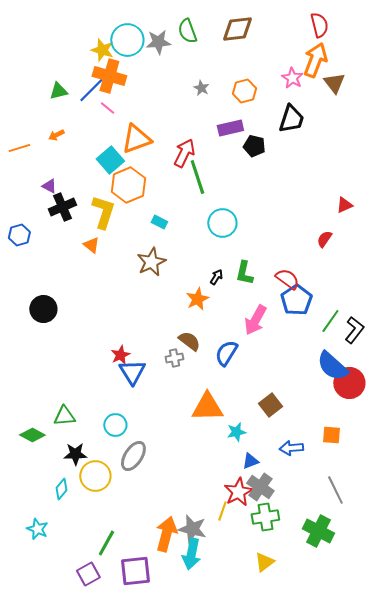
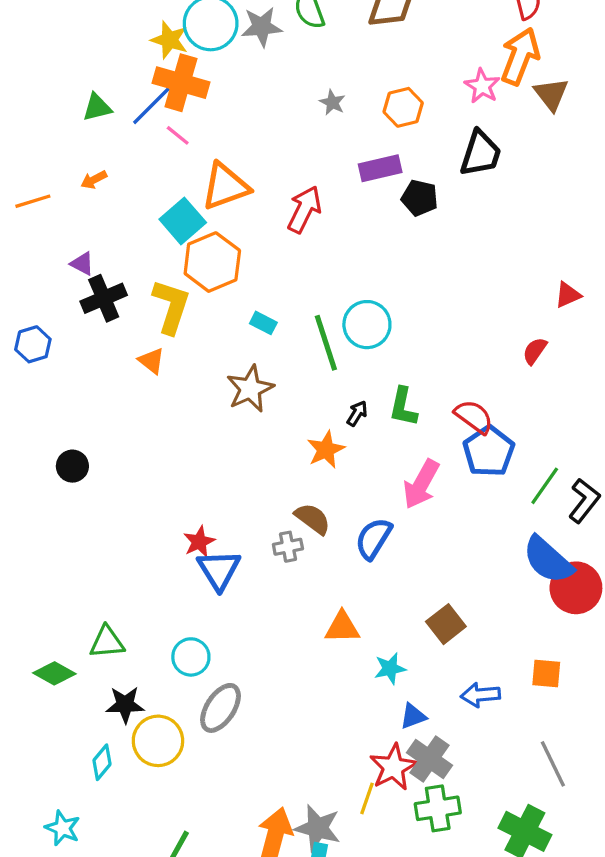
green line: (197, 177) -> (326, 343), moved
black circle: (43, 309) -> (72, 466), size x0.7
orange triangle: (207, 407) -> (342, 627), size x0.7

